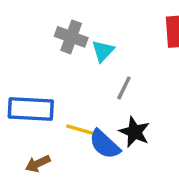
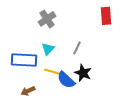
gray cross: (71, 37) -> (47, 19), turned 36
cyan triangle: (103, 51) -> (48, 49), moved

